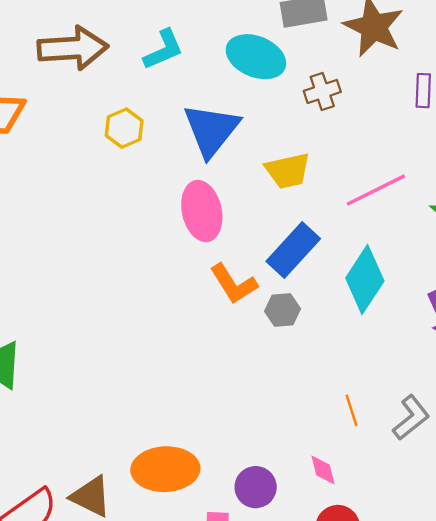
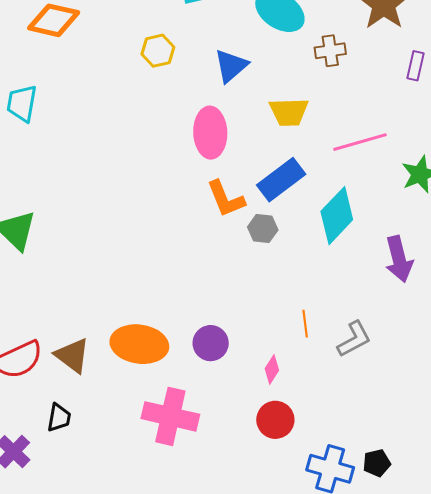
blue triangle: (211, 130) -> (231, 66), size x0.7
pink diamond: (323, 470) -> (272, 369), turned 36
purple circle: (256, 487) -> (211, 343), moved

